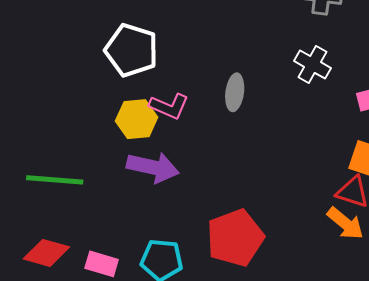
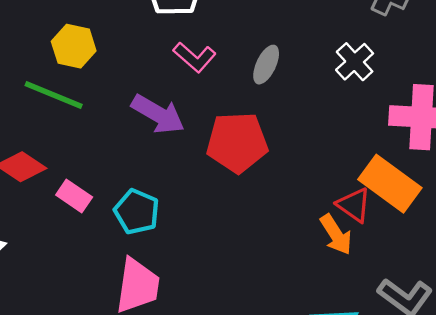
yellow hexagon: (137, 119) -> (74, 46), moved
red pentagon: (235, 238) -> (237, 142), moved

